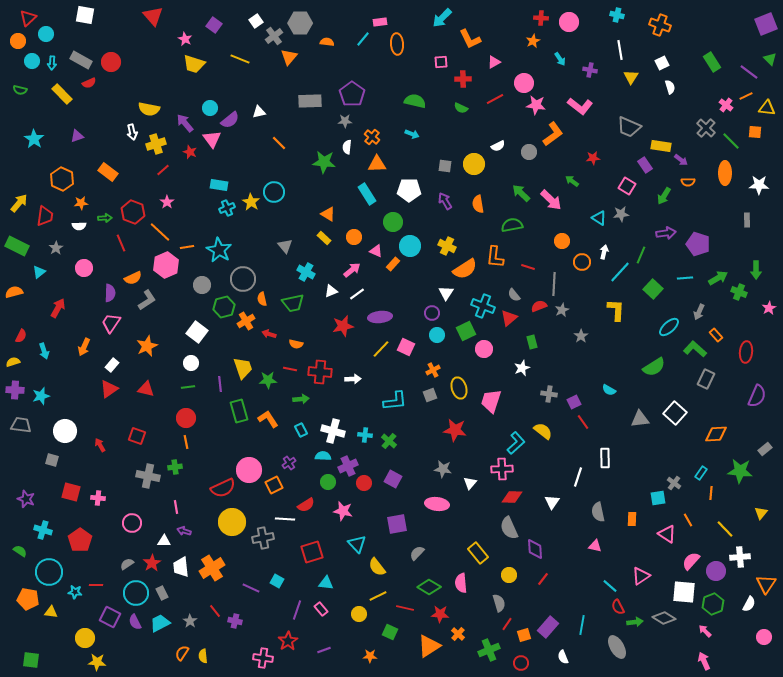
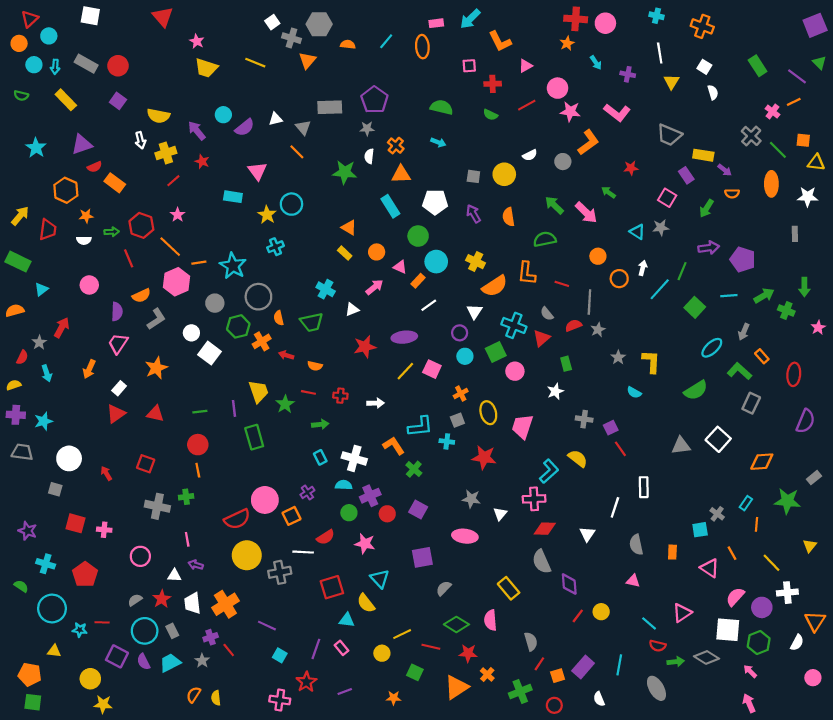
red cross: (541, 18) -> (576, 19), size x1.5
pink rectangle: (380, 22) -> (436, 23), moved
purple square: (214, 25) -> (118, 101), moved
gray cross: (274, 36) -> (291, 38), turned -36
white square: (662, 63) -> (704, 67), turned -32
red semicircle: (89, 83) -> (95, 167), moved
yellow triangle: (767, 108) -> (816, 163), moved
purple triangle: (77, 136) -> (82, 144), size x1.5
pink triangle: (212, 139) -> (257, 171), moved
cyan cross: (227, 208) -> (275, 247), moved
gray triangle: (285, 246) -> (303, 127), moved
gray star: (56, 248) -> (39, 342), moved
white line: (357, 294) -> (429, 305), moved
yellow L-shape: (616, 310) -> (651, 362), moved
white circle: (191, 363) -> (191, 333), moved
red cross: (320, 372) -> (340, 396), size x0.6
green star: (268, 380) -> (285, 404), turned -30
cyan semicircle: (609, 390) -> (634, 392), moved
orange L-shape: (268, 419) -> (394, 446), moved
cyan cross: (365, 435) -> (447, 441), moved
yellow semicircle: (377, 567) -> (366, 603), moved
yellow circle: (509, 575) -> (601, 612), moved
cyan square: (277, 581) -> (280, 655), moved
orange pentagon: (28, 599) -> (30, 674), moved
red semicircle: (618, 607) -> (658, 646), turned -49
purple cross: (235, 621) -> (211, 637), moved, turned -32

